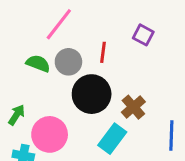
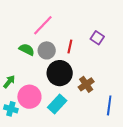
cyan rectangle: (112, 139) -> (57, 104), moved

